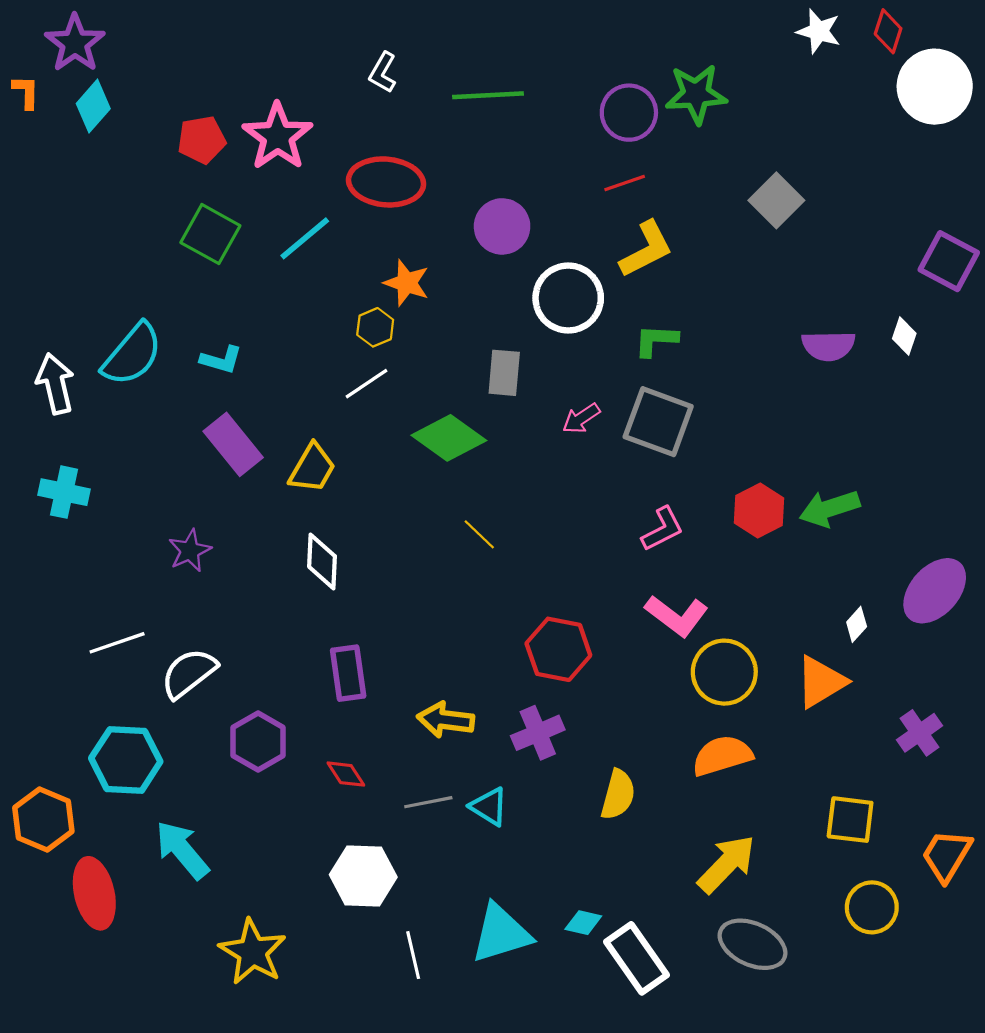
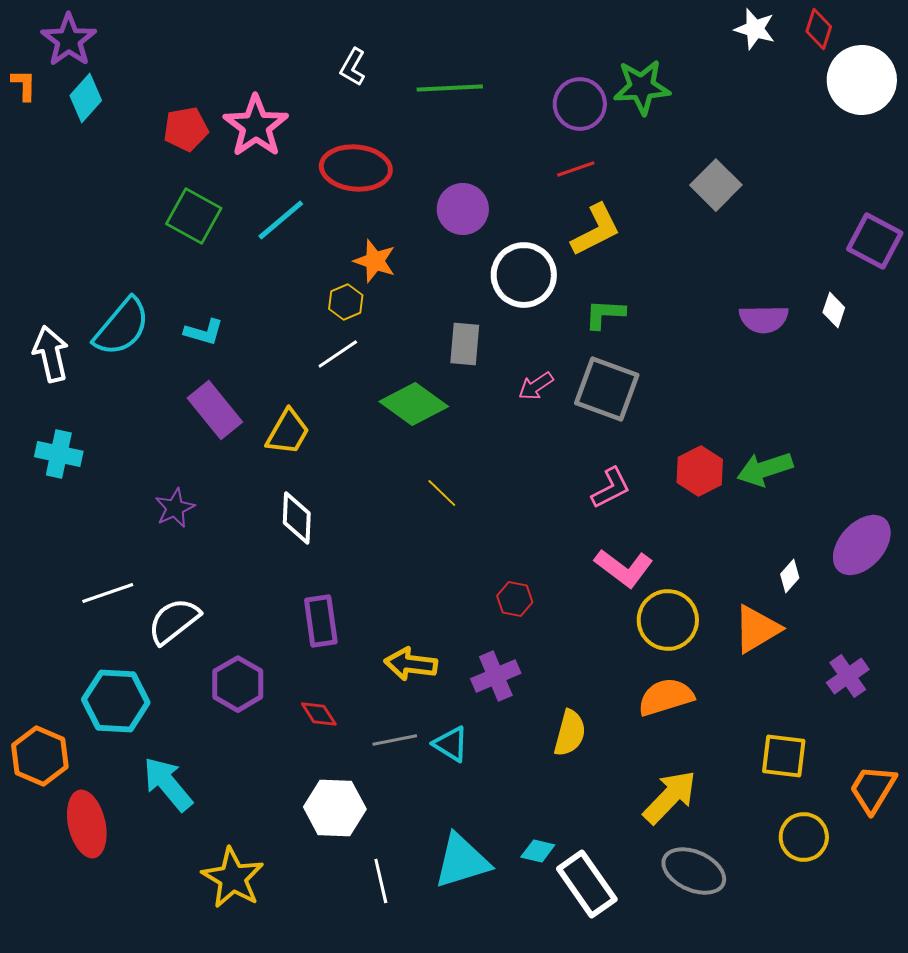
red hexagon: (558, 649) -> (515, 599), size x0.6

